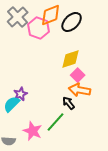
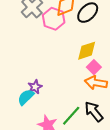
black arrow: (69, 103) -> (94, 112), moved, size x1.5

